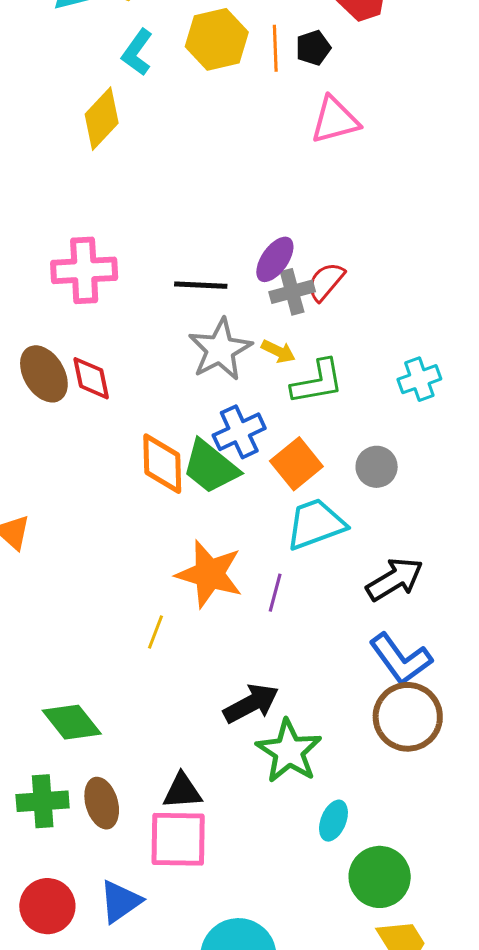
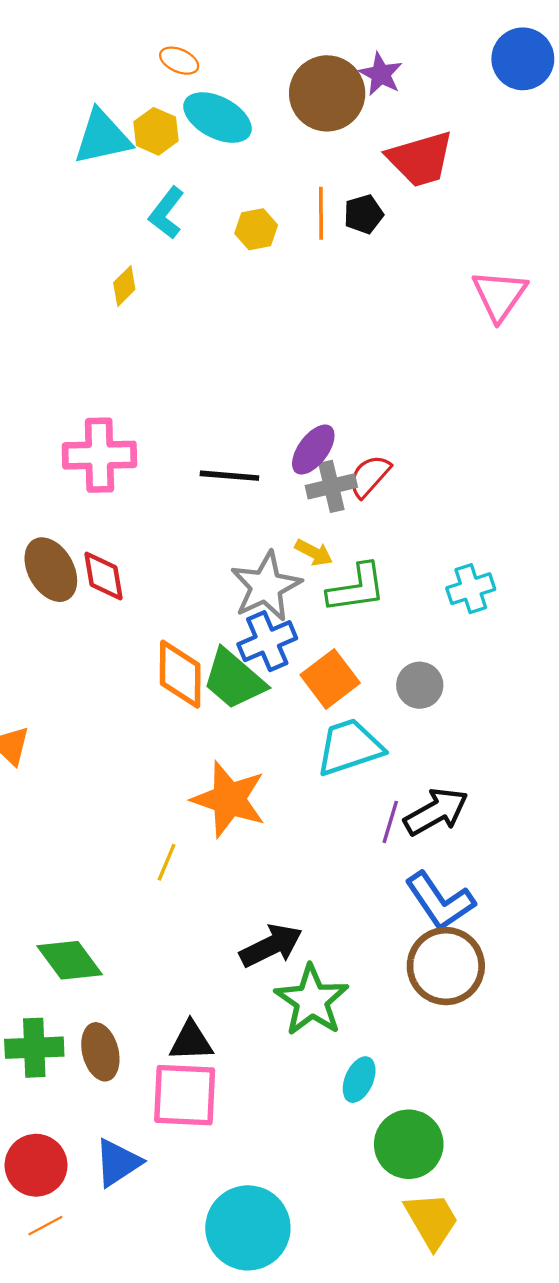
yellow hexagon: (217, 39) -> (256, 229), moved, size x0.6
yellow diamond: (102, 119) -> (124, 286), size x0.6
pink triangle: (335, 120) -> (499, 295), moved, turned -42
gray star: (220, 349) -> (266, 586), moved
purple line: (275, 593) -> (390, 822), moved

